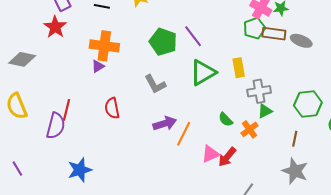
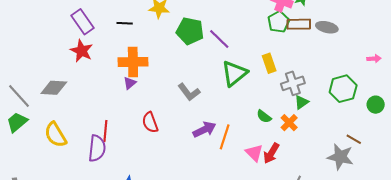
green pentagon: (163, 42) -> (190, 31), moved
brown line: (295, 139) -> (354, 139), moved, turned -63
pink triangle: (210, 154) -> (254, 153), turned -42

